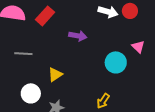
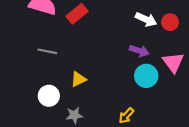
purple arrow: (78, 36) -> (139, 51), moved
pink triangle: (138, 47) -> (173, 62), size x1.5

